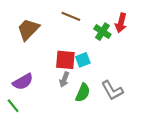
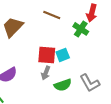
red arrow: (121, 23) -> (92, 13), moved
green semicircle: (83, 93) -> (63, 85), turned 48

